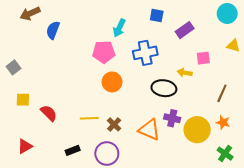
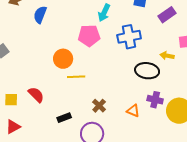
orange circle: (112, 82) -> (63, 59), moved
yellow square: (23, 100) -> (11, 100), moved
yellow line: (89, 118) -> (76, 77), moved
orange triangle: (149, 130) -> (133, 111), size x0.6
black rectangle: (73, 150) -> (64, 118), moved

